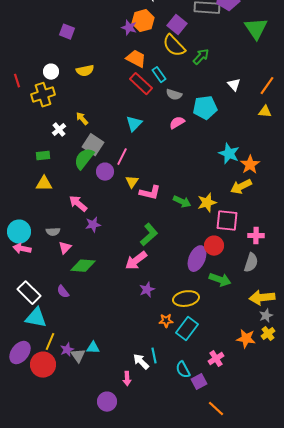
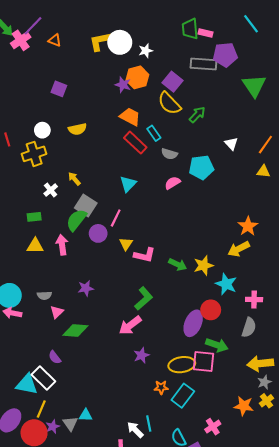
cyan star: (229, 154) -> (226, 284), moved
pink arrow: (78, 204) -> (62, 245), moved, turned 42
pink square: (227, 221) -> (203, 362), moved
white rectangle: (29, 293) -> (43, 378), moved
purple star: (67, 350) -> (53, 427), moved

